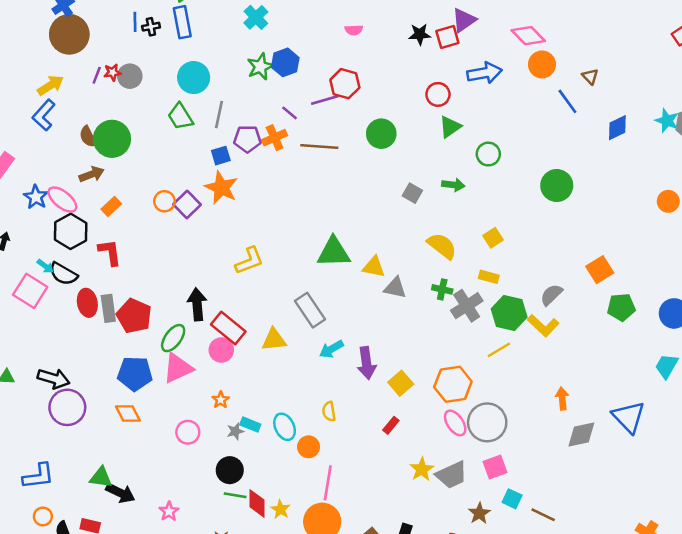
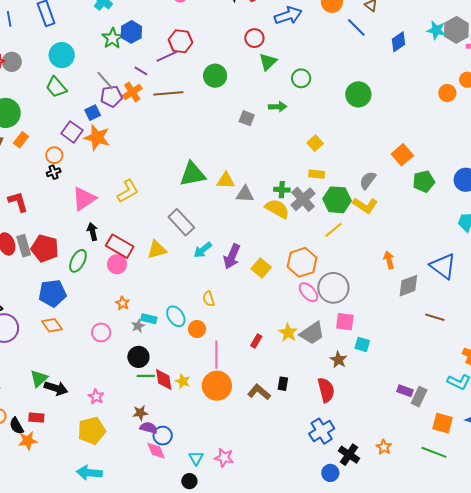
black cross: (151, 27) -> (54, 172), moved
gray line: (219, 114) -> (105, 80), moved, turned -45
purple square: (187, 204) -> (72, 132), moved
orange rectangle: (111, 206) -> (21, 140), moved
yellow semicircle: (442, 246) -> (277, 209), moved
black arrow: (197, 304) -> (92, 232), size x0.7
purple arrow: (366, 363) -> (232, 256), turned 40
pink triangle: (178, 368) -> (84, 199), moved
red rectangle: (391, 425) -> (256, 341), moved
pink square: (495, 467) -> (345, 322), turned 36
green triangle: (101, 477) -> (39, 378), turned -42
brown line: (543, 515) -> (435, 317), moved

